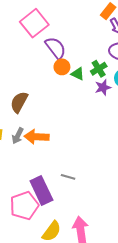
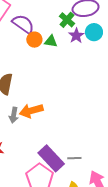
green cross: (99, 69) -> (67, 20), moved
purple star: (103, 87) -> (76, 36), moved
gray line: (68, 177) -> (74, 158), moved

